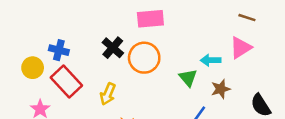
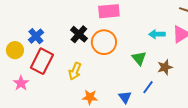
blue cross: (59, 50) -> (36, 36), turned 35
cyan arrow: (211, 60) -> (157, 34), moved
red rectangle: (66, 81) -> (42, 61), turned 70

